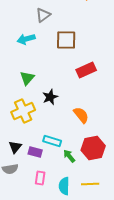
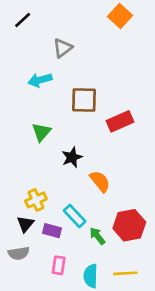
brown square: (66, 40) -> (84, 100), moved
yellow cross: (23, 111) -> (36, 200), moved, size x0.7
orange semicircle: (81, 115) -> (100, 181), moved
cyan rectangle: (52, 141) -> (75, 216), turned 30

